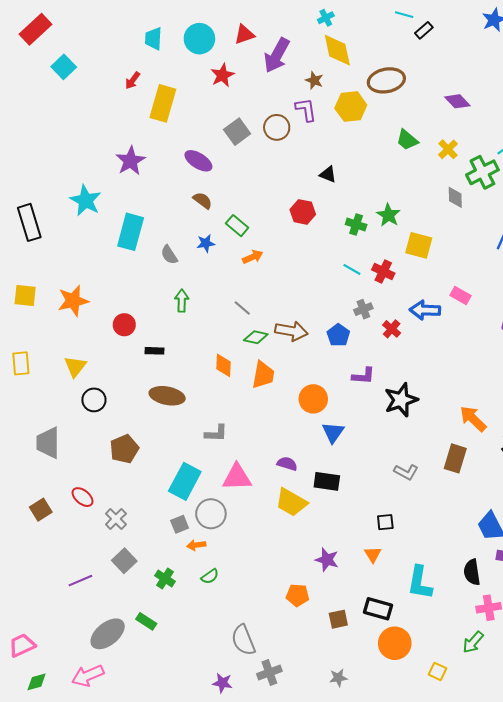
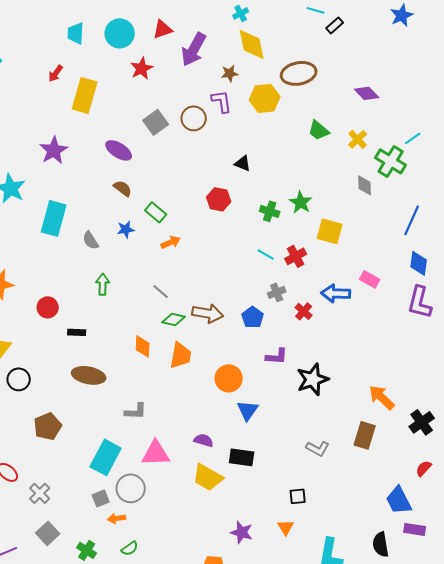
brown star: (314, 80) -> (230, 73), turned -30
green cross: (482, 172) -> (391, 161), turned -32
red cross: (383, 271) -> (296, 256), turned 35

